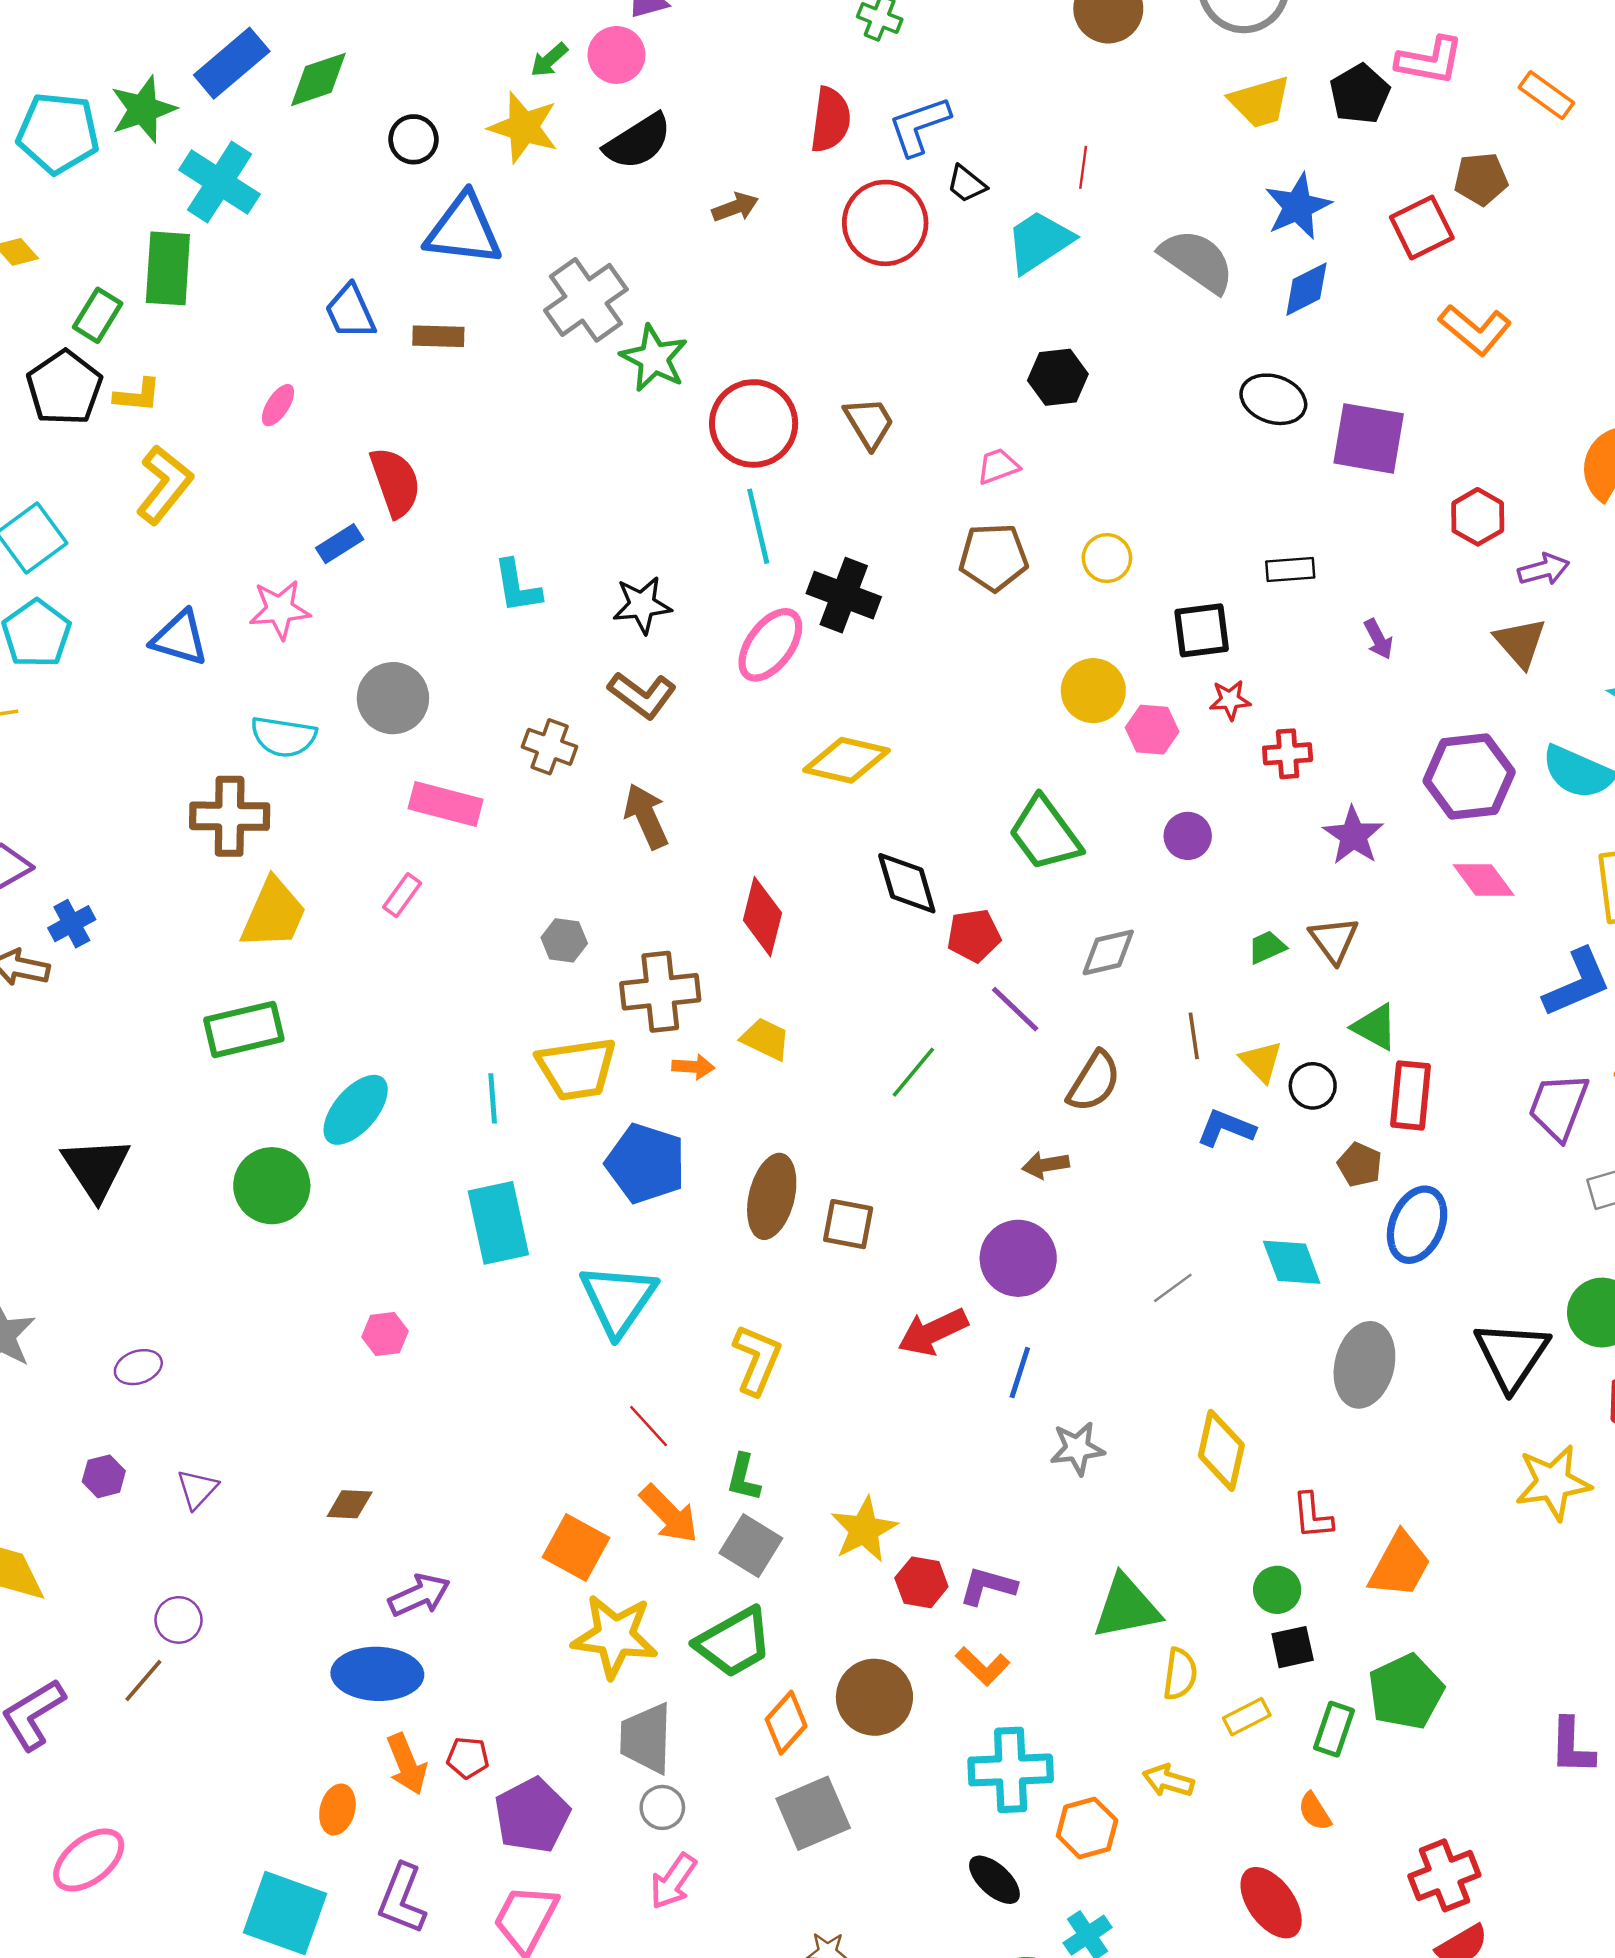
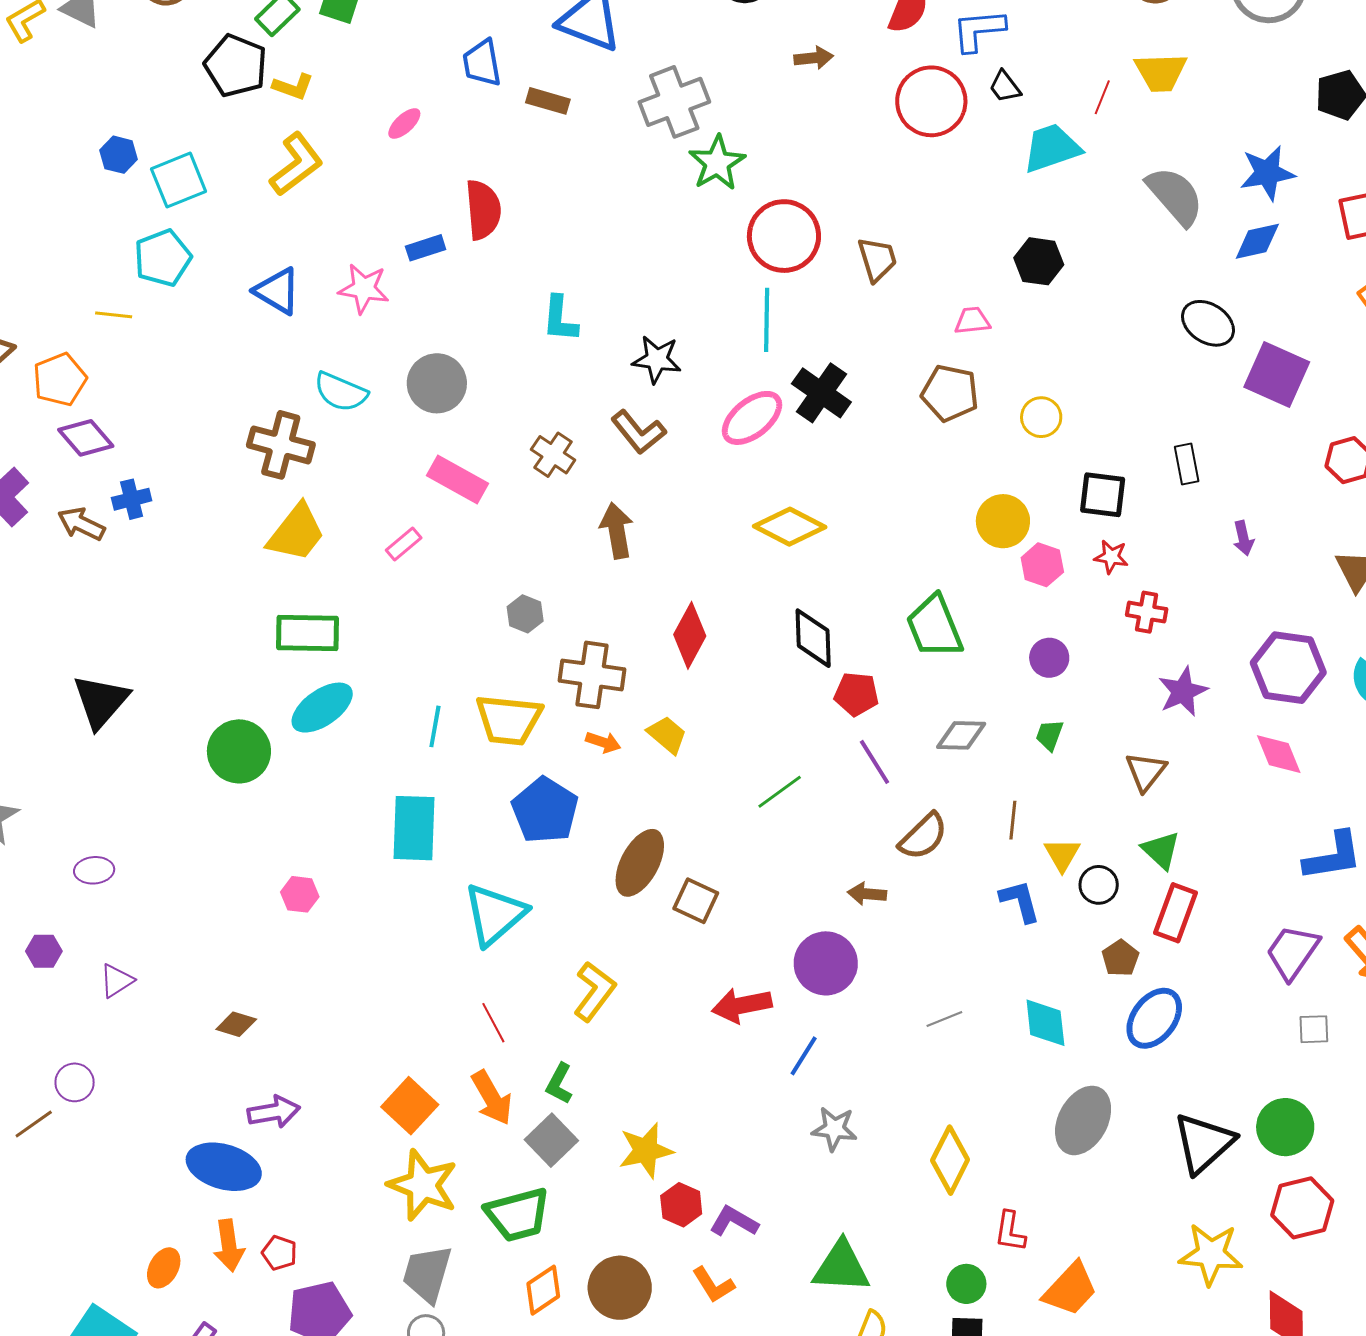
yellow trapezoid: (1260, 102) -> (1161, 72), moved
black pentagon: (64, 388) -> (236, 66), turned -30
black rectangle: (1290, 569) -> (1187, 464), turned 69
green trapezoid: (1267, 947) -> (1050, 735), moved, turned -60
green rectangle: (244, 1029) -> (308, 633), moved
blue L-shape: (1226, 1128) -> (1020, 901), turned 39

